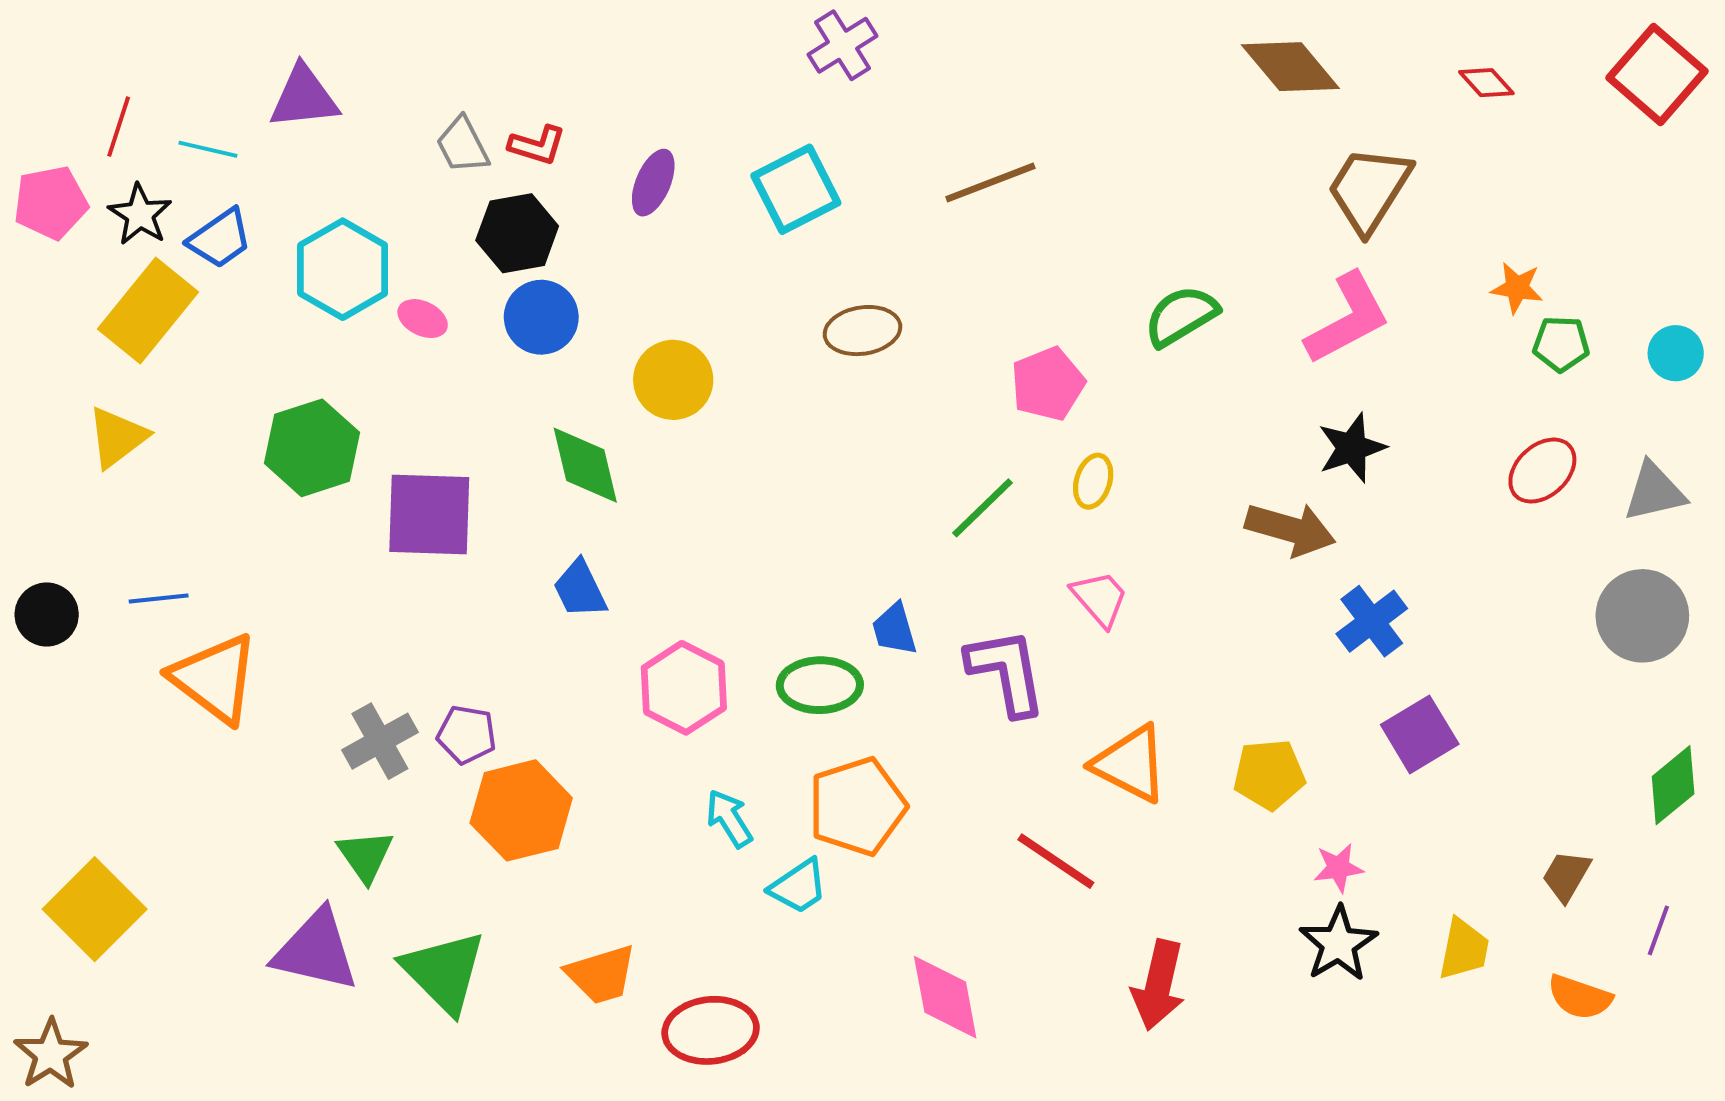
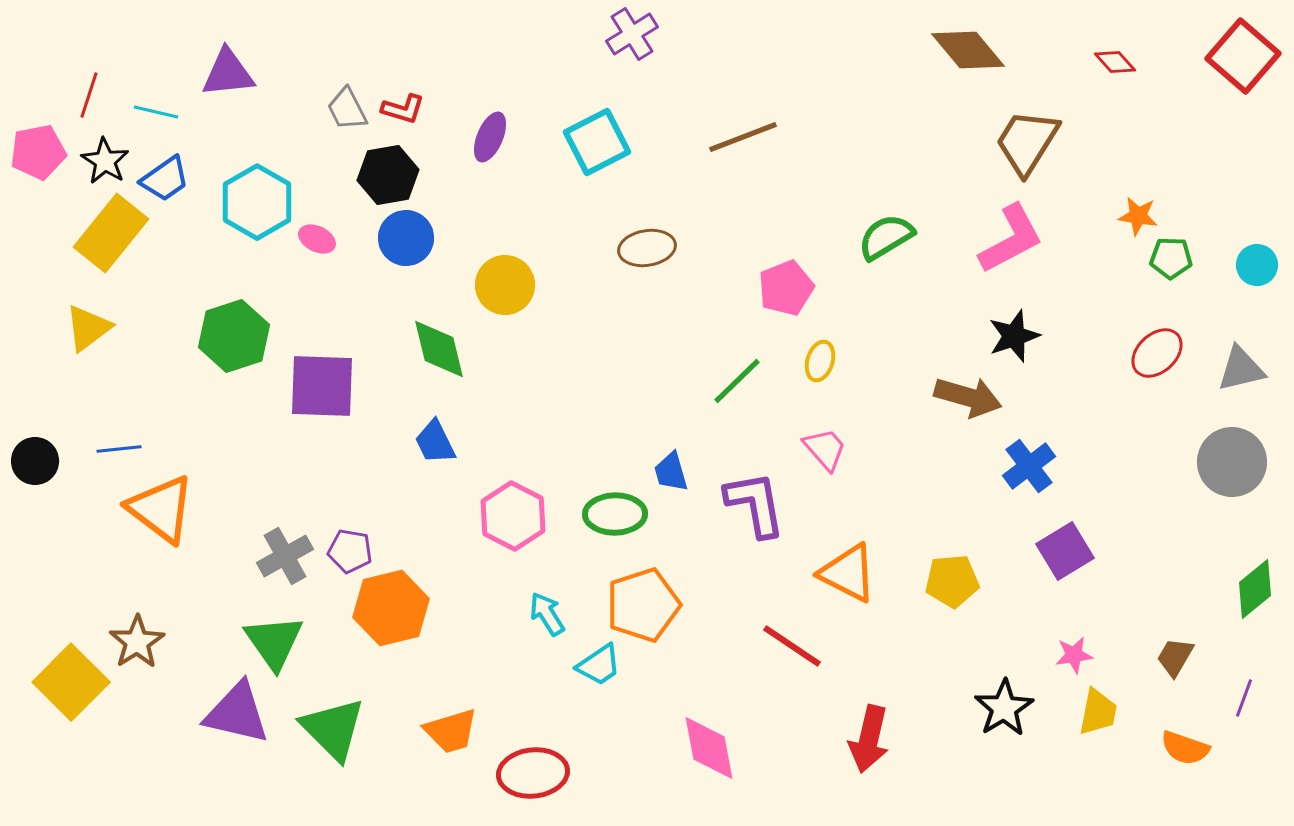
green triangle: (365, 856) -> (274, 642), size x1.4
pink star: (1338, 868) -> (1074, 655), moved
brown star: (51, 1054) -> (137, 642), moved

